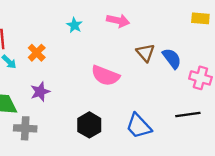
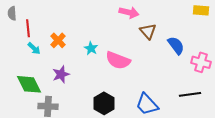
cyan star: (74, 25) -> (91, 48), moved
brown triangle: (145, 53) -> (148, 31), moved

